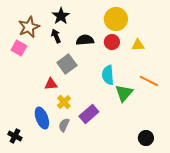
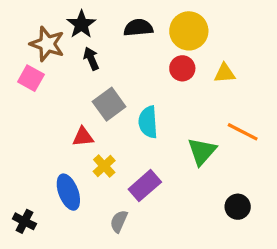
black star: (61, 16) -> (81, 24), moved
brown star: (29, 27) -> (47, 44), turned -30
black semicircle: (85, 40) -> (138, 28), moved
cyan semicircle: (108, 75) -> (148, 122), moved
gray semicircle: (64, 125) -> (119, 221), moved
black circle: (146, 138) -> (238, 207), moved

